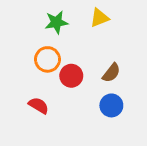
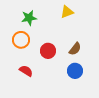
green star: (56, 22) -> (29, 18), moved
orange circle: (48, 59) -> (21, 40), moved

